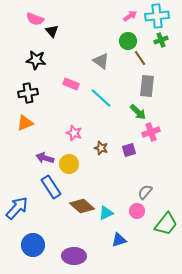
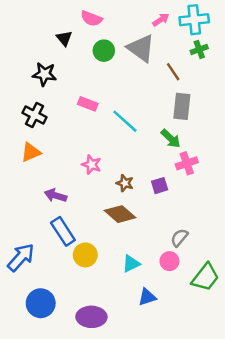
pink semicircle: (35, 19) -> (91, 18), moved
green circle: (128, 41) -> (104, 51), moved
gray triangle: (101, 61) -> (141, 48), moved, size x1.4
black cross: (28, 93) -> (34, 115), turned 36
yellow circle: (69, 164) -> (85, 255), moved
brown diamond: (82, 206) -> (120, 214), moved

